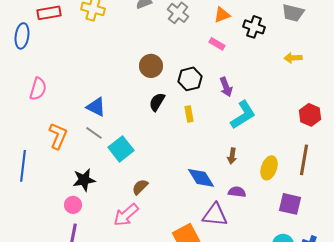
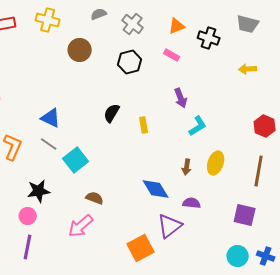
brown circle: (151, 66) -> (80, 50), moved
black hexagon: (190, 79) -> (130, 62), moved
cyan L-shape: (243, 115) -> (198, 126), size x0.7
yellow ellipse: (269, 168) -> (216, 163), moved
brown semicircle: (140, 187) -> (95, 198), turned 66
purple triangle: (215, 215) -> (170, 226), turned -44

